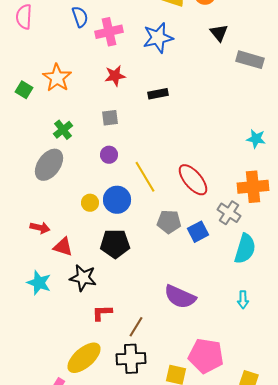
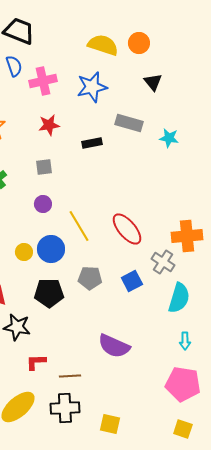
gray rectangle: (250, 60) -> (129, 123), moved
cyan star: (256, 139) -> (169, 138), moved
gray pentagon: (169, 222) -> (90, 278), moved
cyan arrow: (243, 300) -> (185, 341), moved
brown line: (136, 327) -> (70, 376), turned 55
pink pentagon: (206, 356) -> (183, 384), moved

